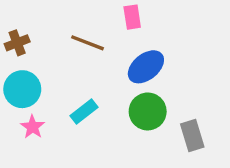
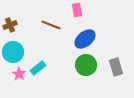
cyan rectangle: (84, 111) -> (38, 68), moved
gray rectangle: (192, 136) -> (116, 67), moved

